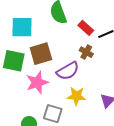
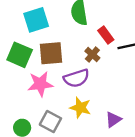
cyan square: (22, 27) -> (36, 20), turned -30
brown cross: (86, 52) -> (92, 54), moved

